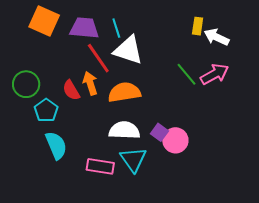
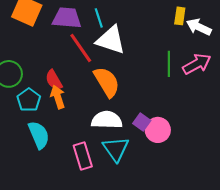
green line: (186, 74) -> (169, 64), turned 40
orange arrow: (90, 83) -> (58, 97), moved
orange semicircle: (124, 92) -> (107, 82), turned 68
pink rectangle: (100, 166) -> (83, 156), turned 64

